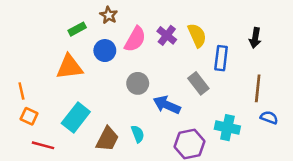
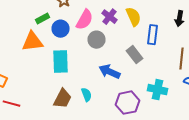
green rectangle: (77, 29) -> (42, 19), moved
gray circle: (138, 83) -> (96, 40), moved
cyan rectangle: (76, 117) -> (60, 62), moved, turned -40

